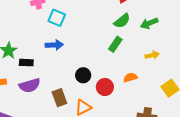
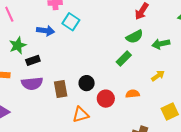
blue arrow: (54, 45) -> (46, 31), moved
yellow arrow: (152, 55) -> (158, 76), turned -32
black rectangle: (26, 63) -> (33, 60), turned -32
brown rectangle: (59, 98) -> (61, 89), moved

